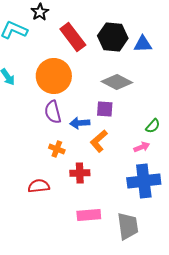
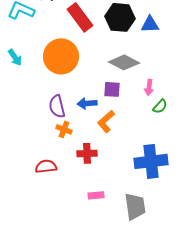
purple semicircle: (53, 112) -> (57, 106), moved
pink arrow: (142, 147) -> (149, 87), moved, turned 119
pink rectangle: (89, 215) -> (96, 195), size x0.7

